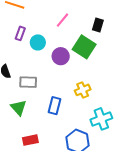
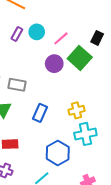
pink line: (63, 20) -> (61, 38), moved
cyan circle: (38, 42) -> (37, 32), moved
yellow cross: (83, 90) -> (76, 110), moved

